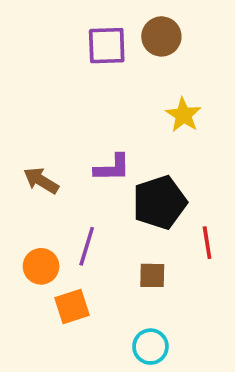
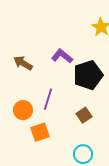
purple L-shape: (112, 168) -> (62, 56), turned -140
brown square: (152, 275) -> (84, 115), turned -35

